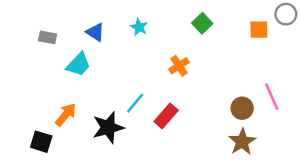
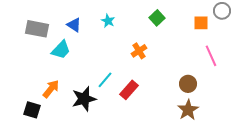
gray rectangle: (48, 37) -> (37, 29), size x1.6
pink line: (272, 97) -> (211, 56), moved

